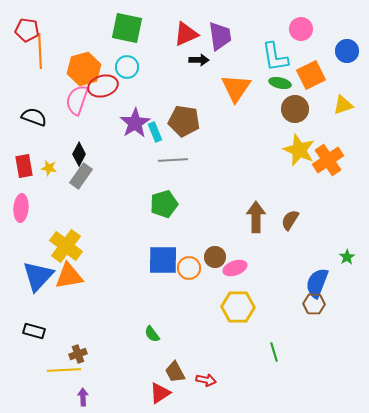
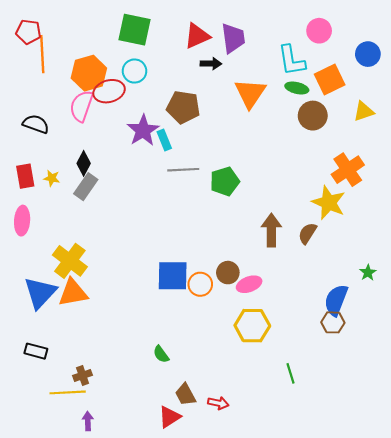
brown pentagon: (184, 121) -> (183, 107), moved
yellow star: (299, 150) -> (329, 203), moved
green pentagon: (164, 204) -> (225, 181), moved

